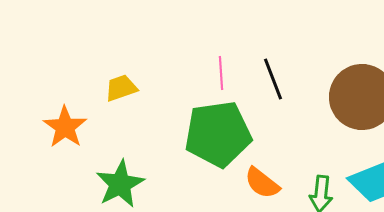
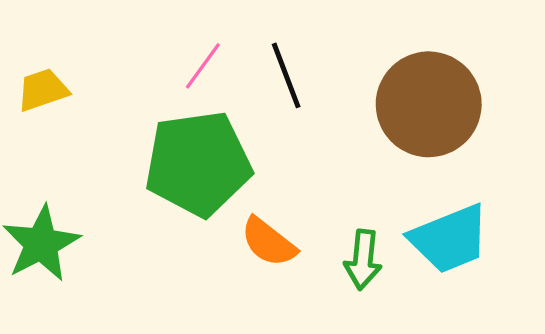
pink line: (221, 73) -> (203, 66), turned 40

